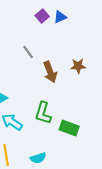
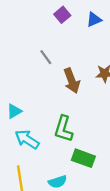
blue triangle: (60, 17) -> (94, 20), moved
green rectangle: (69, 128) -> (83, 158), moved

